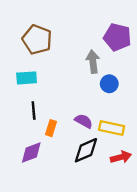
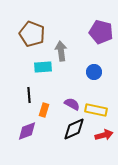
gray arrow: (93, 62) -> (61, 51), moved
cyan rectangle: (27, 78) -> (43, 67), moved

